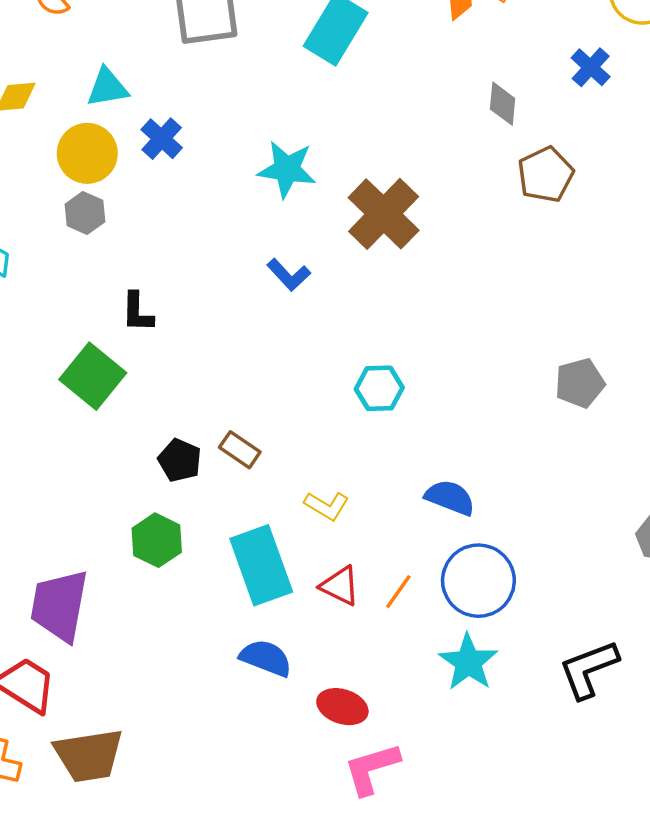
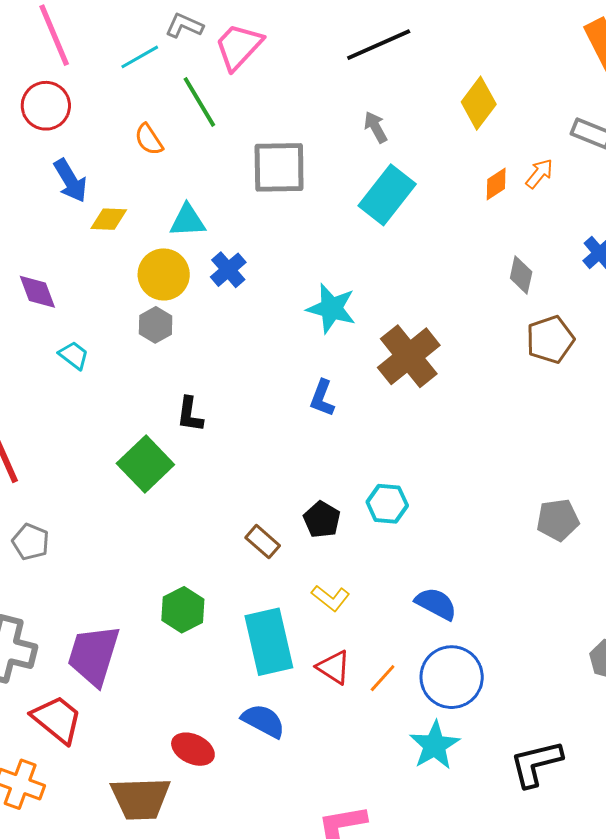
blue L-shape: (289, 275) -> (322, 398), turned 57
black pentagon: (180, 460) -> (322, 520), moved
red ellipse: (342, 707) -> (193, 749), moved
brown trapezoid: (89, 755) -> (140, 798), moved

